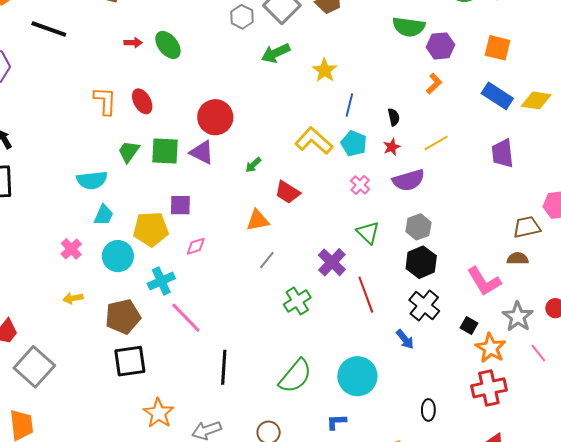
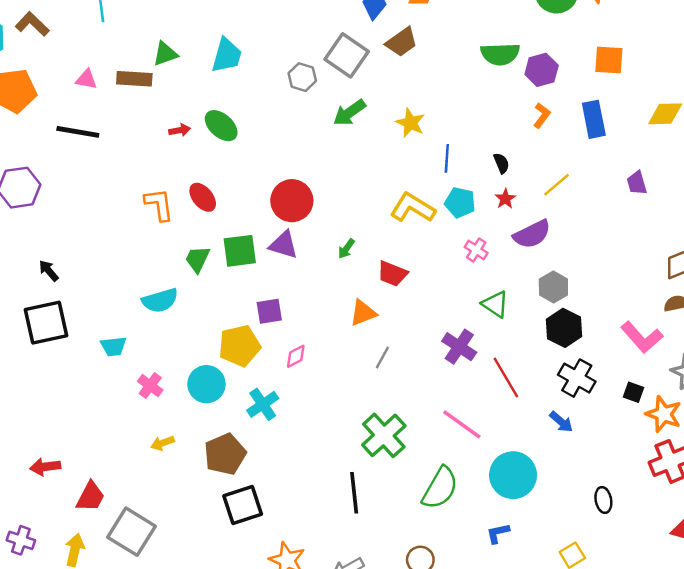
blue rectangle: (497, 96) -> (594, 119), moved, turned 56
purple trapezoid: (503, 153) -> (637, 183), size x0.7
cyan trapezoid: (104, 215) -> (113, 346), moved, turned 70
green cross: (297, 301) -> (384, 435), moved, size x1.4
pink line: (186, 318) -> (462, 424), moved

